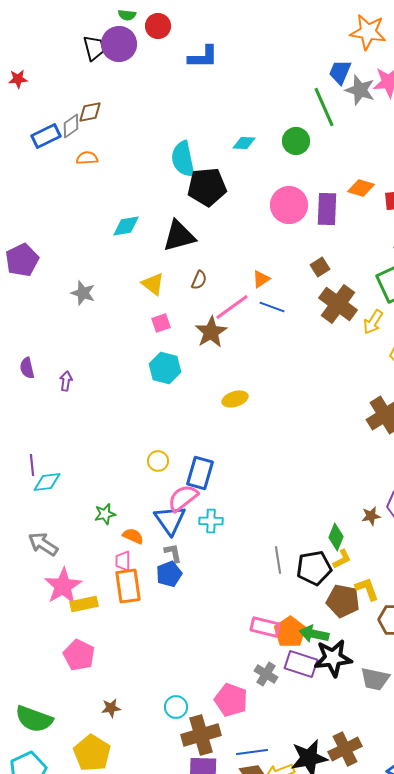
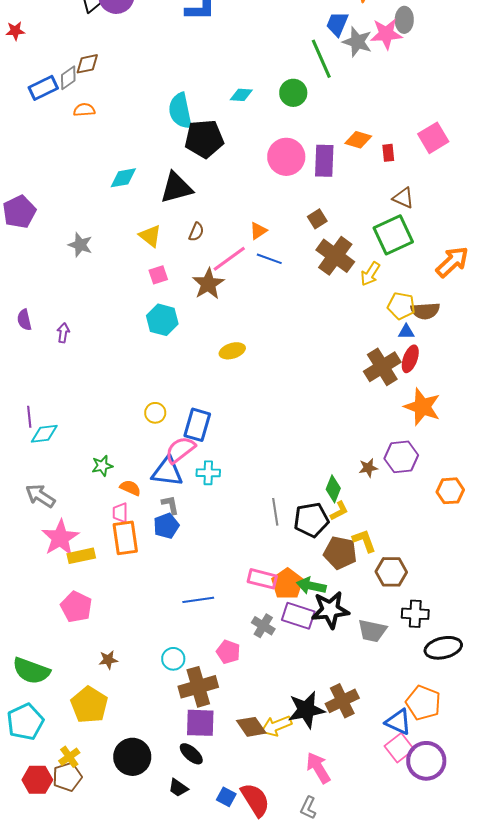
blue triangle: (170, 520) -> (167, 472), turned -48
pink pentagon: (231, 700) -> (228, 652), size x0.7
blue line: (252, 752) -> (198, 600), moved

